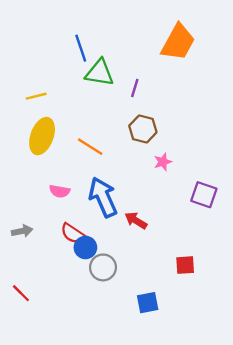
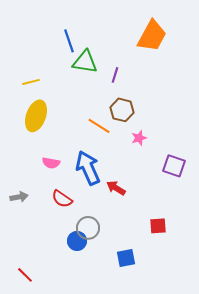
orange line: (90, 147) -> (99, 126), moved
blue circle: (85, 247) -> (77, 241), moved
red line: (21, 293) -> (25, 275), moved

